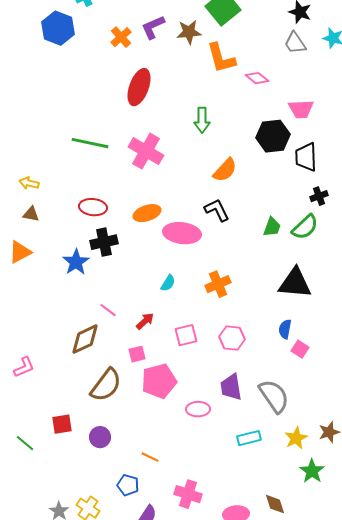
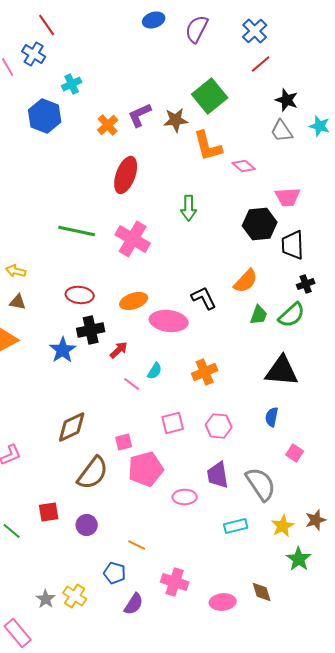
orange semicircle: (225, 170) -> (246, 281), moved
pink line: (108, 310) -> (132, 384), moved
red arrow: (145, 321) -> (119, 350), moved
pink square: (300, 349) -> (295, 453), moved

